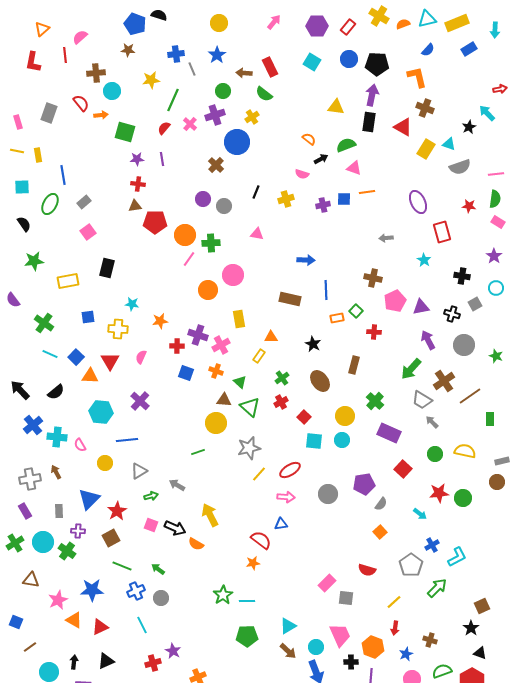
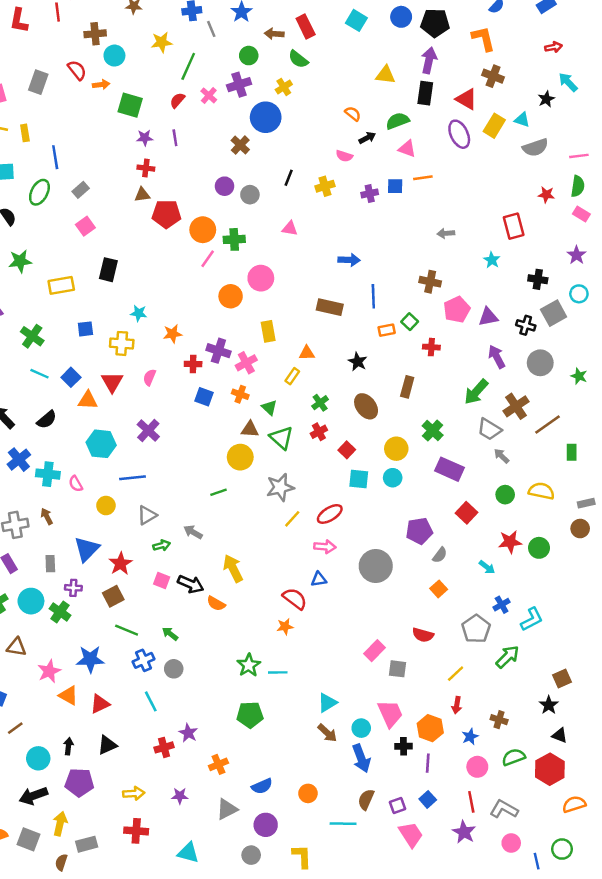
red arrow: (500, 89) -> (554, 47), moved
purple ellipse: (418, 202) -> (459, 134), moved
gray square: (475, 304) -> (554, 313), size x1.5
gray circle: (328, 494) -> (376, 566), moved, size x1.4
green pentagon: (247, 636) -> (250, 715), moved

